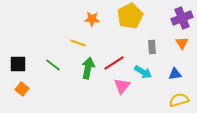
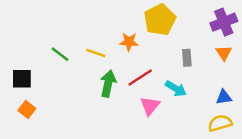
orange star: (92, 19) -> (129, 42), moved
green line: (53, 65) -> (60, 54), moved
blue triangle: (175, 74) -> (224, 97), moved

